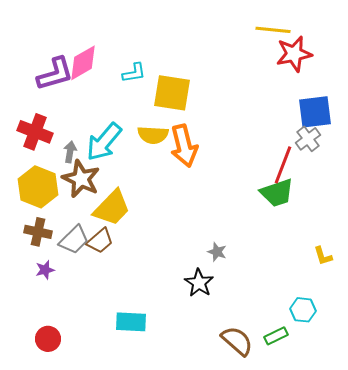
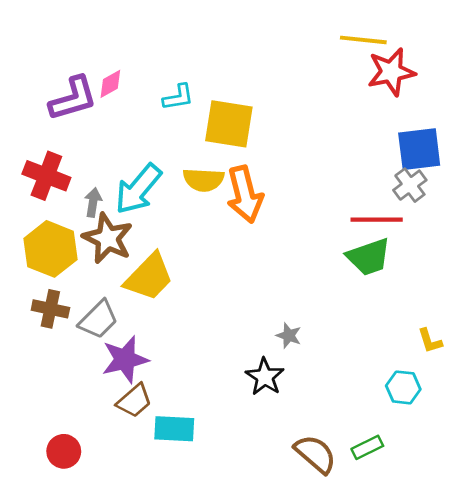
pink diamond: (83, 63) -> (110, 84), size x0.6
red line: (283, 165) -> (377, 220), turned 69
brown trapezoid: (100, 241) -> (134, 401), moved
purple star: (45, 270) -> (125, 359), moved, size x1.8
cyan hexagon: (303, 310) -> (403, 387), moved

